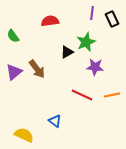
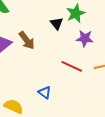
black triangle: (67, 52) -> (57, 23), turned -40

